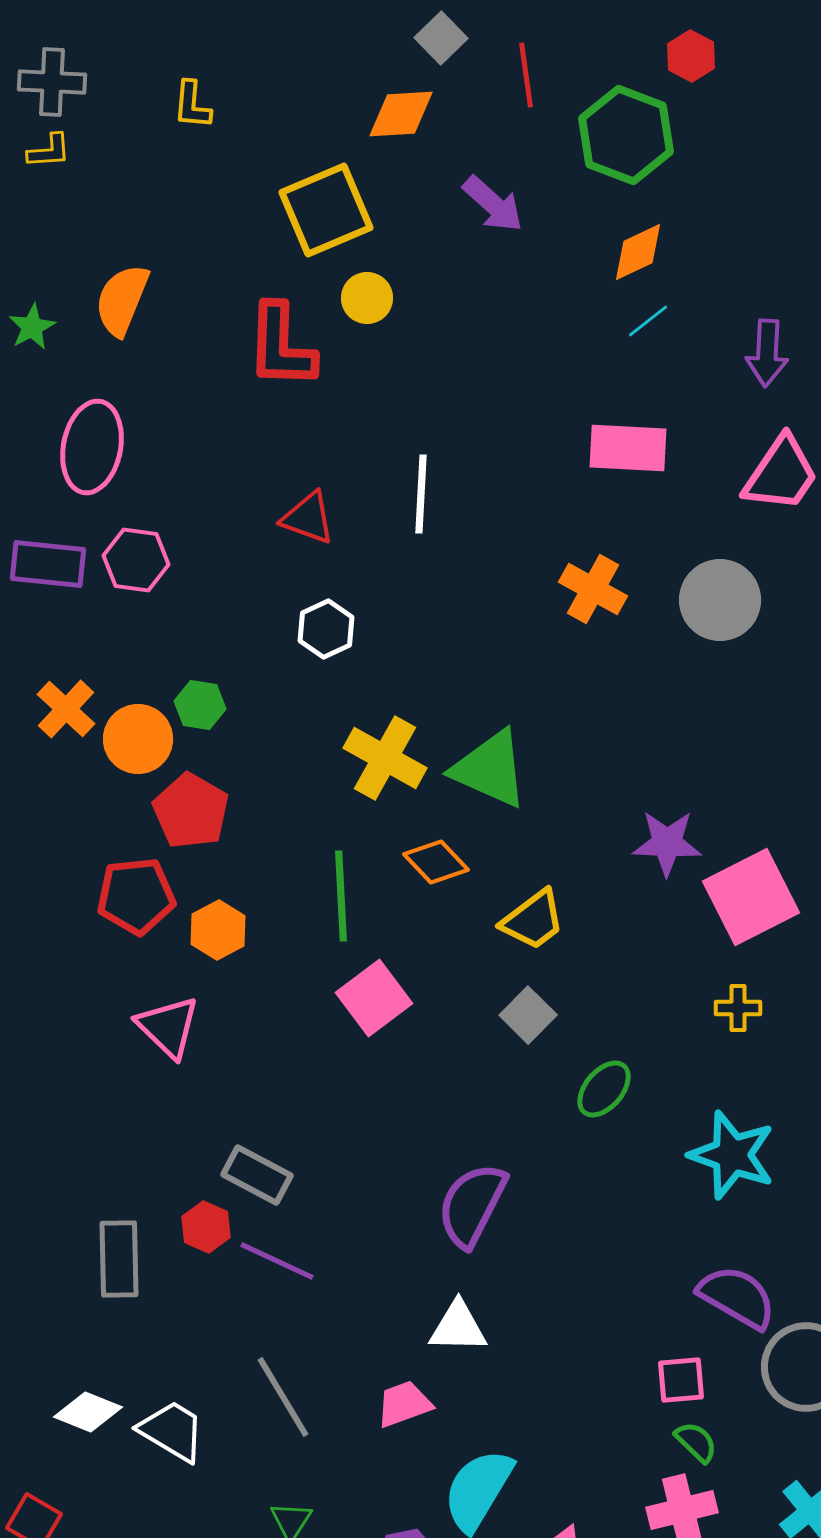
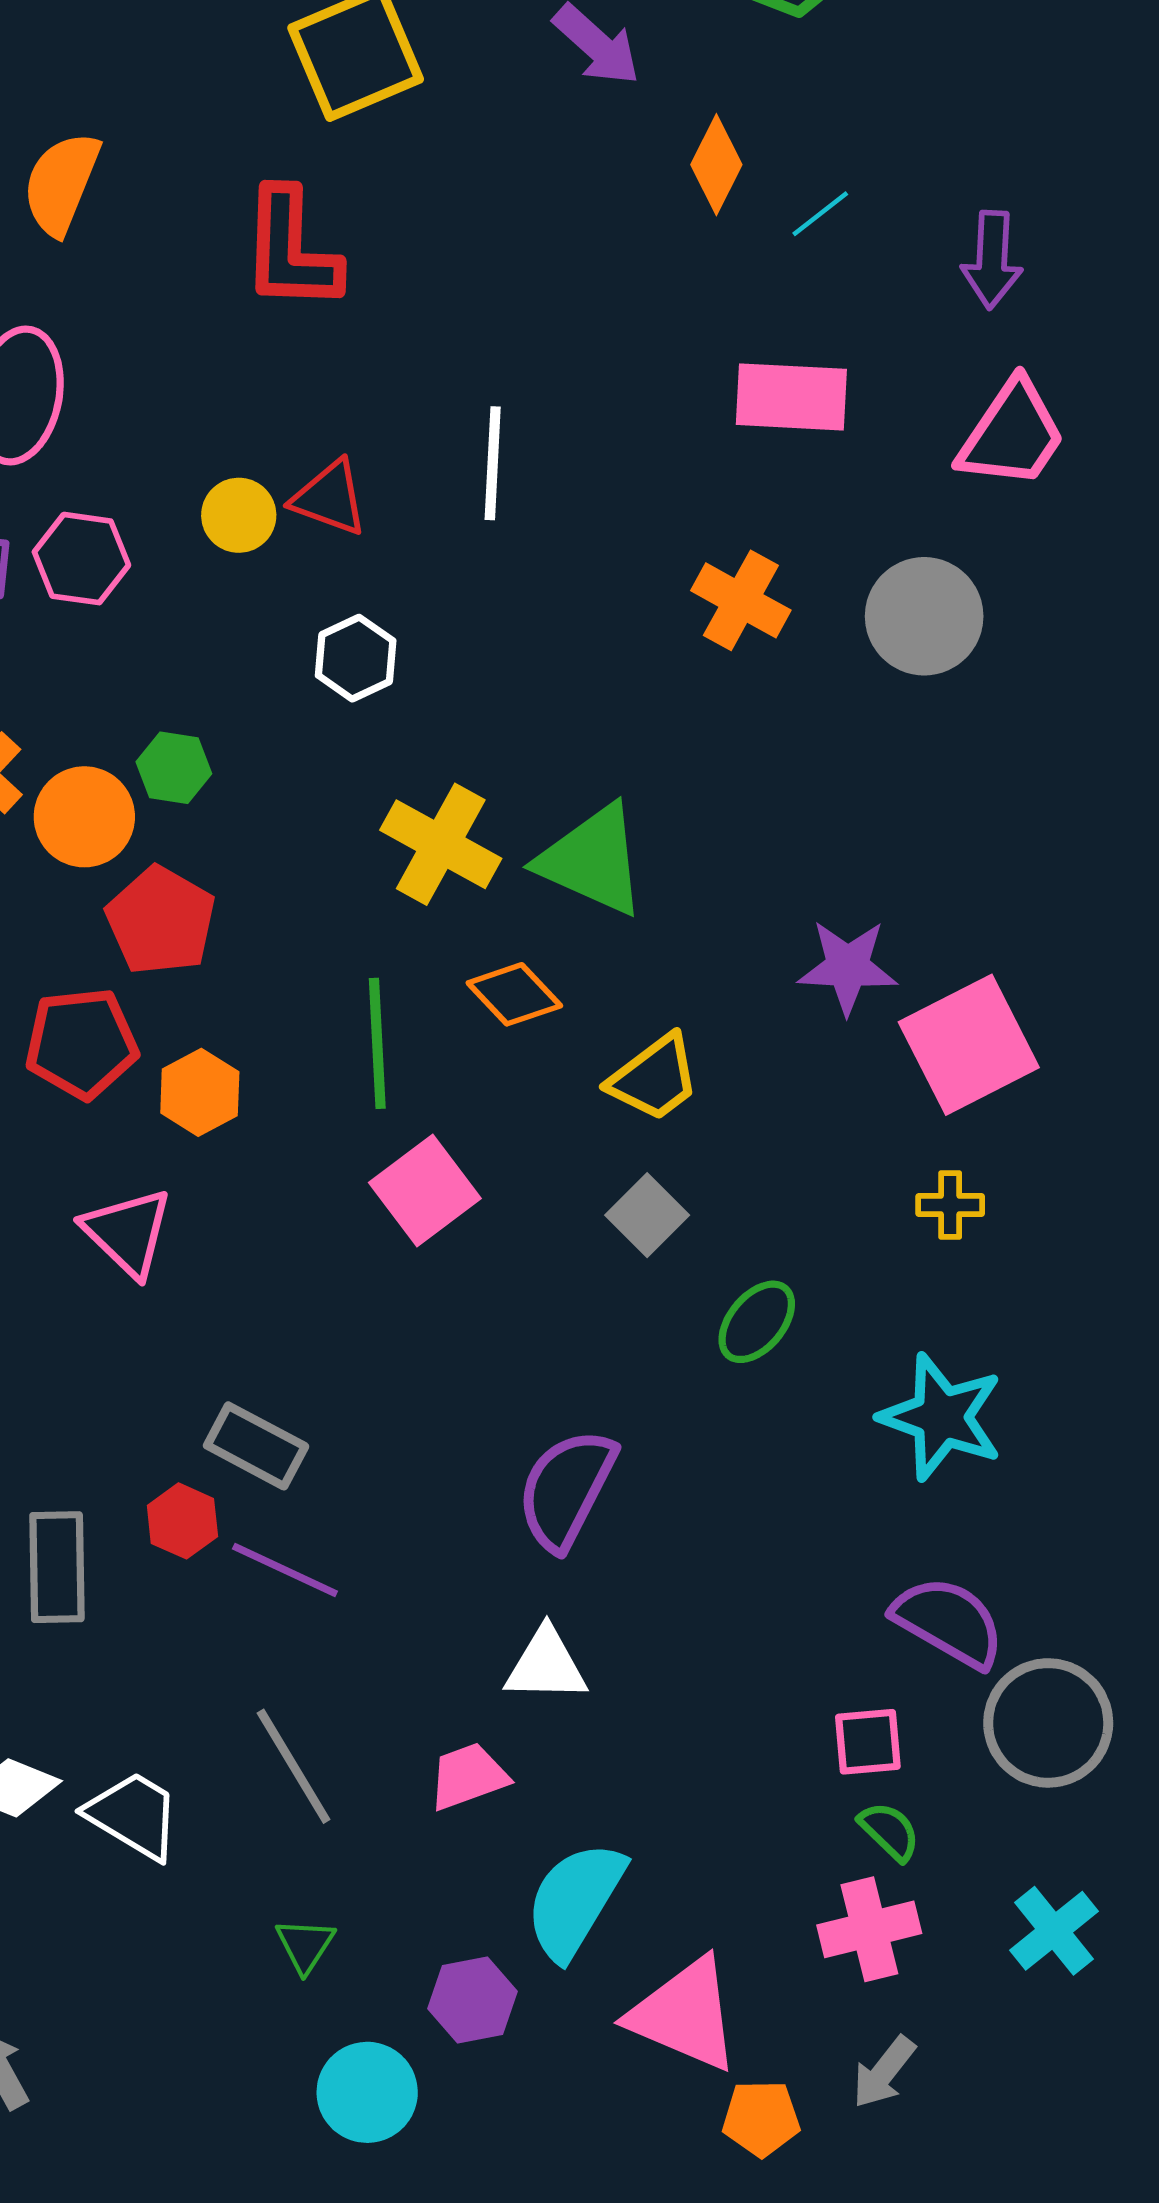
orange diamond: (638, 252) -> (716, 165), moved, turned -38
yellow circle: (367, 298) -> (239, 515), moved

